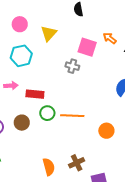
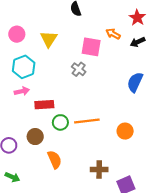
gray cross: (72, 66) -> (79, 69), turned 32
pink arrow: (11, 86) -> (22, 91), moved
brown cross: (77, 163) -> (99, 170), turned 35
orange semicircle: (49, 167) -> (55, 160), moved

